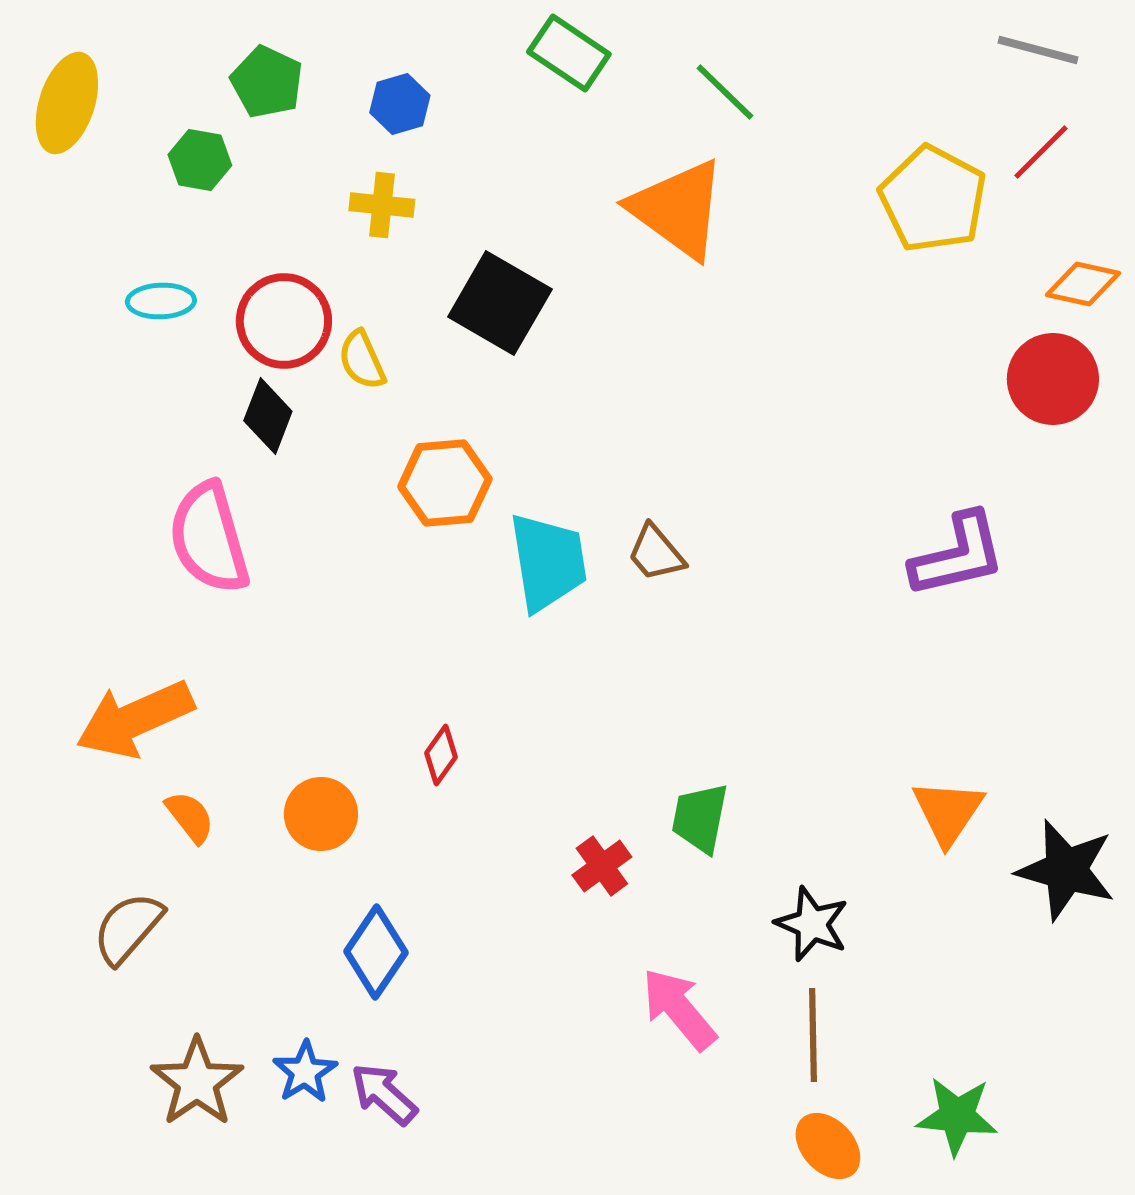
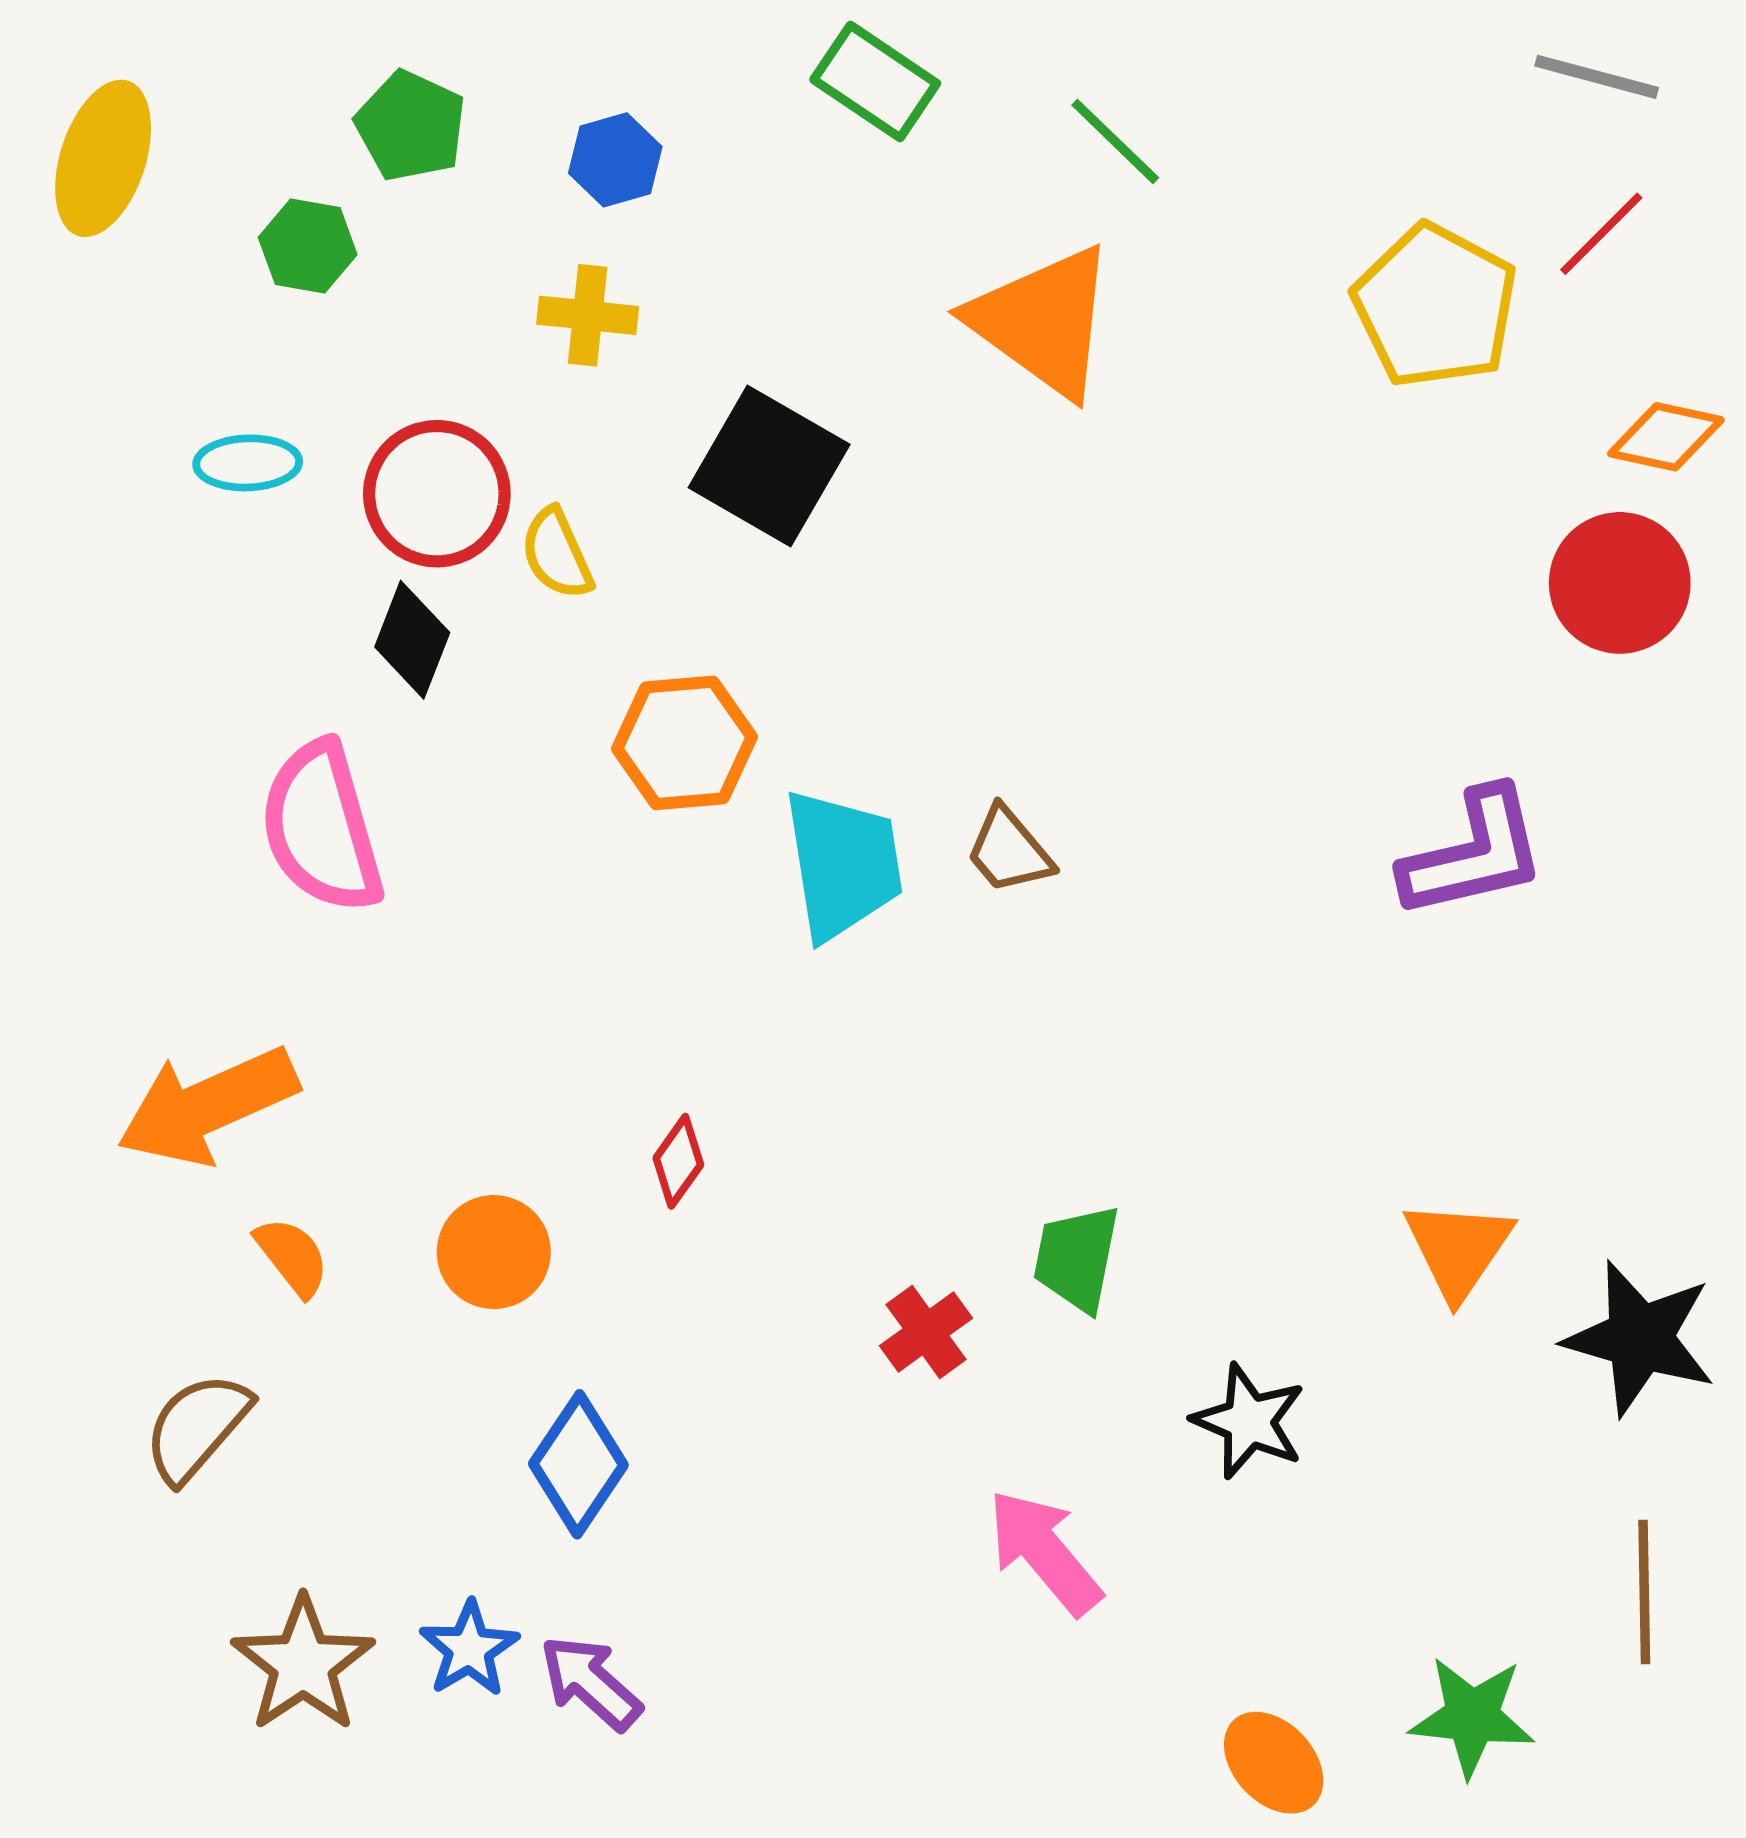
brown line: (813, 1035) -> (1644, 1592), moved

